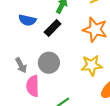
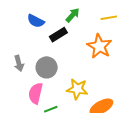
yellow star: (92, 65) -> (77, 89), moved
pink semicircle: (33, 86) -> (36, 93), moved

